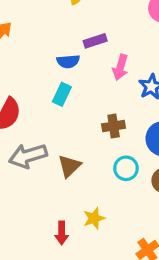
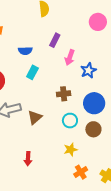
purple rectangle: (95, 41) -> (55, 40), turned -48
blue semicircle: (68, 61) -> (25, 51), moved
yellow star: (94, 218) -> (71, 150), moved

